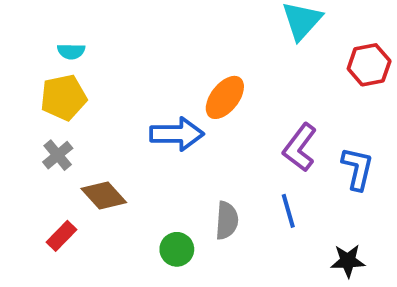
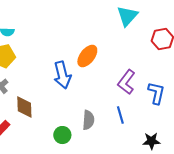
blue arrow: (177, 134) -> (62, 75), turned 76
brown diamond: (104, 195) -> (24, 107), turned 40

